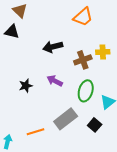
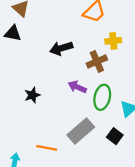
yellow cross: (103, 52) -> (113, 41), moved
purple arrow: (55, 81) -> (77, 87), moved
orange line: (36, 132) -> (47, 148), turned 30

